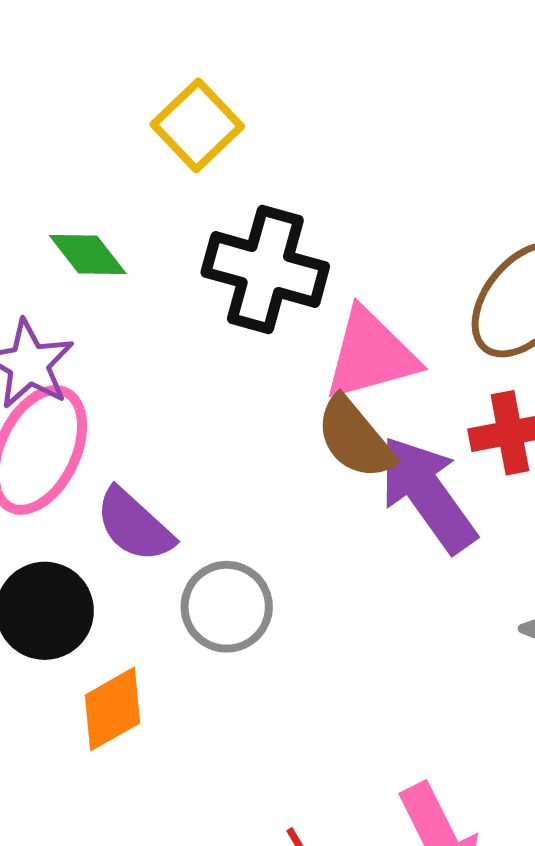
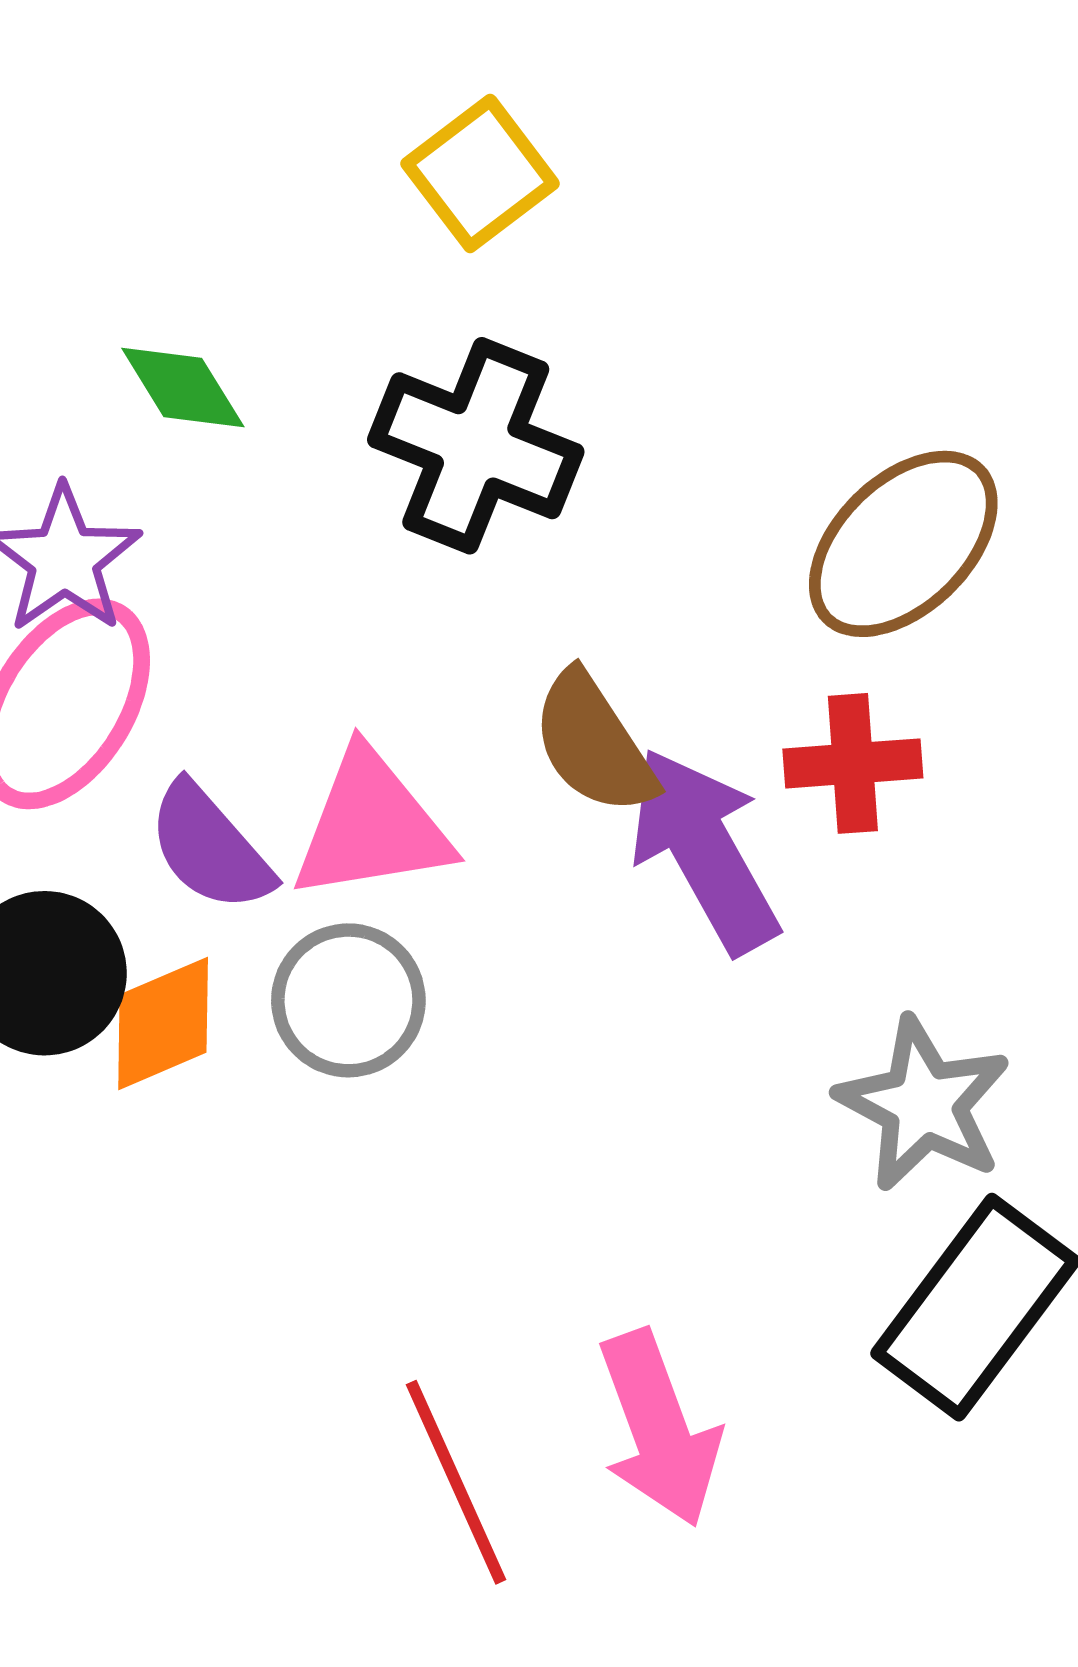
yellow square: (197, 125) -> (480, 174), moved
pink triangle: (371, 355) -> (371, 826), moved
orange diamond: (113, 709) -> (163, 1024), moved

